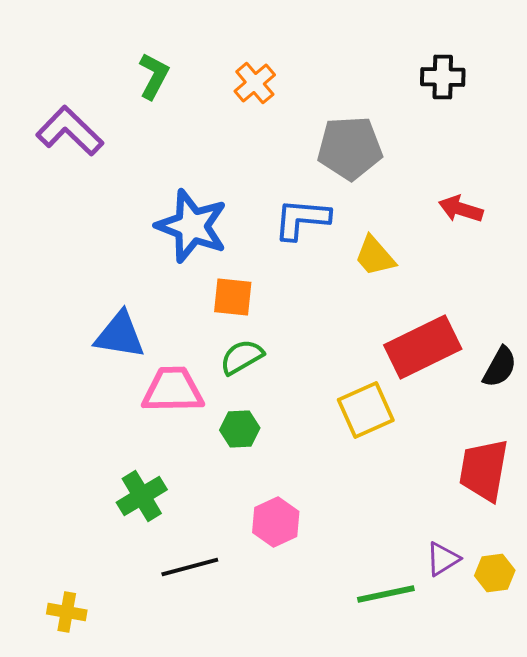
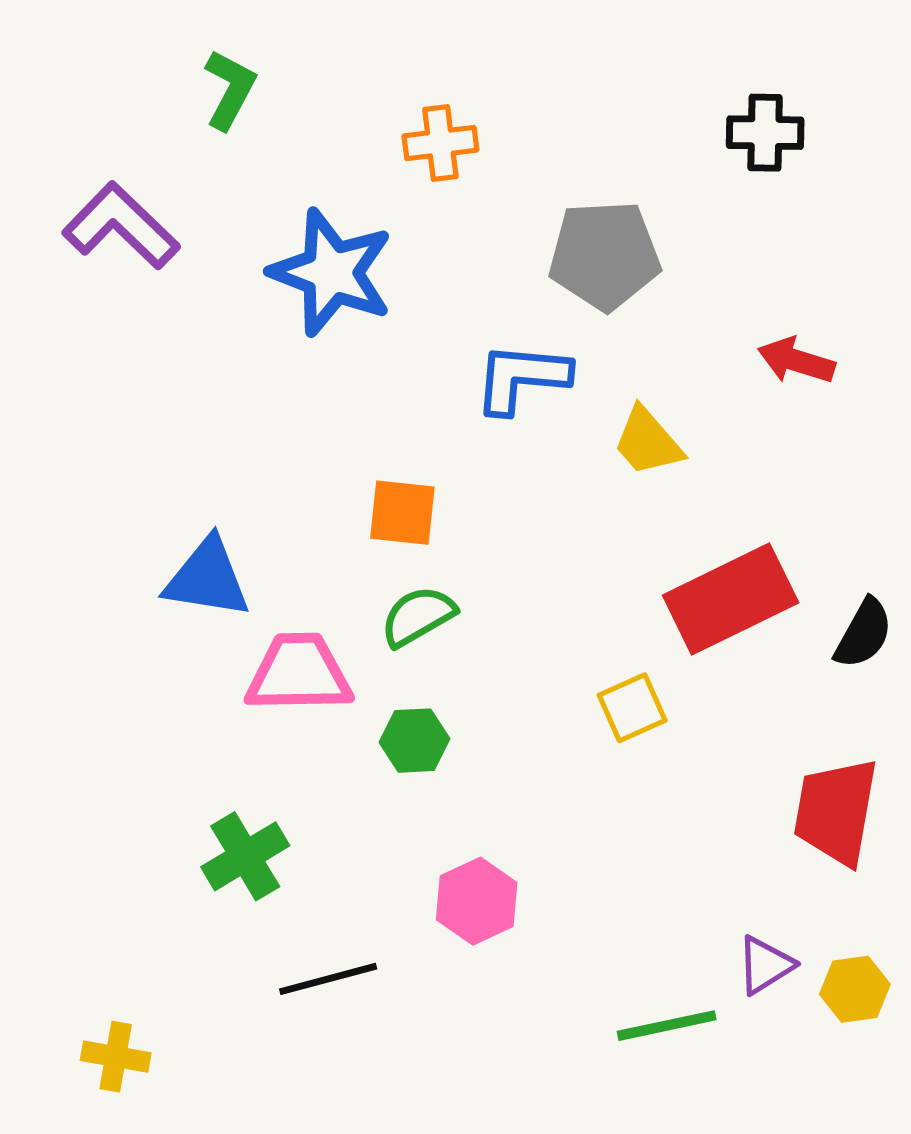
green L-shape: (154, 76) -> (230, 89), moved
orange cross: (255, 83) -> (440, 143), turned 33
blue star: (192, 226) -> (332, 273), moved
yellow square: (366, 410) -> (632, 708), size x0.7

